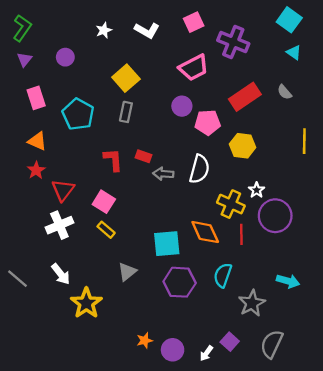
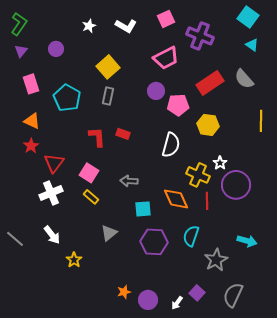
gray semicircle: (285, 92) -> (244, 79), size x1.5
gray arrow: (163, 174) -> (129, 181), moved
cyan square: (167, 244) -> (143, 209), size x0.7
yellow star: (86, 303) -> (74, 260), size x0.6

